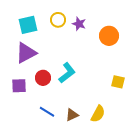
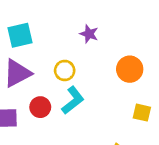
yellow circle: (58, 20) -> (65, 70), moved
orange circle: (109, 36) -> (130, 69), moved

